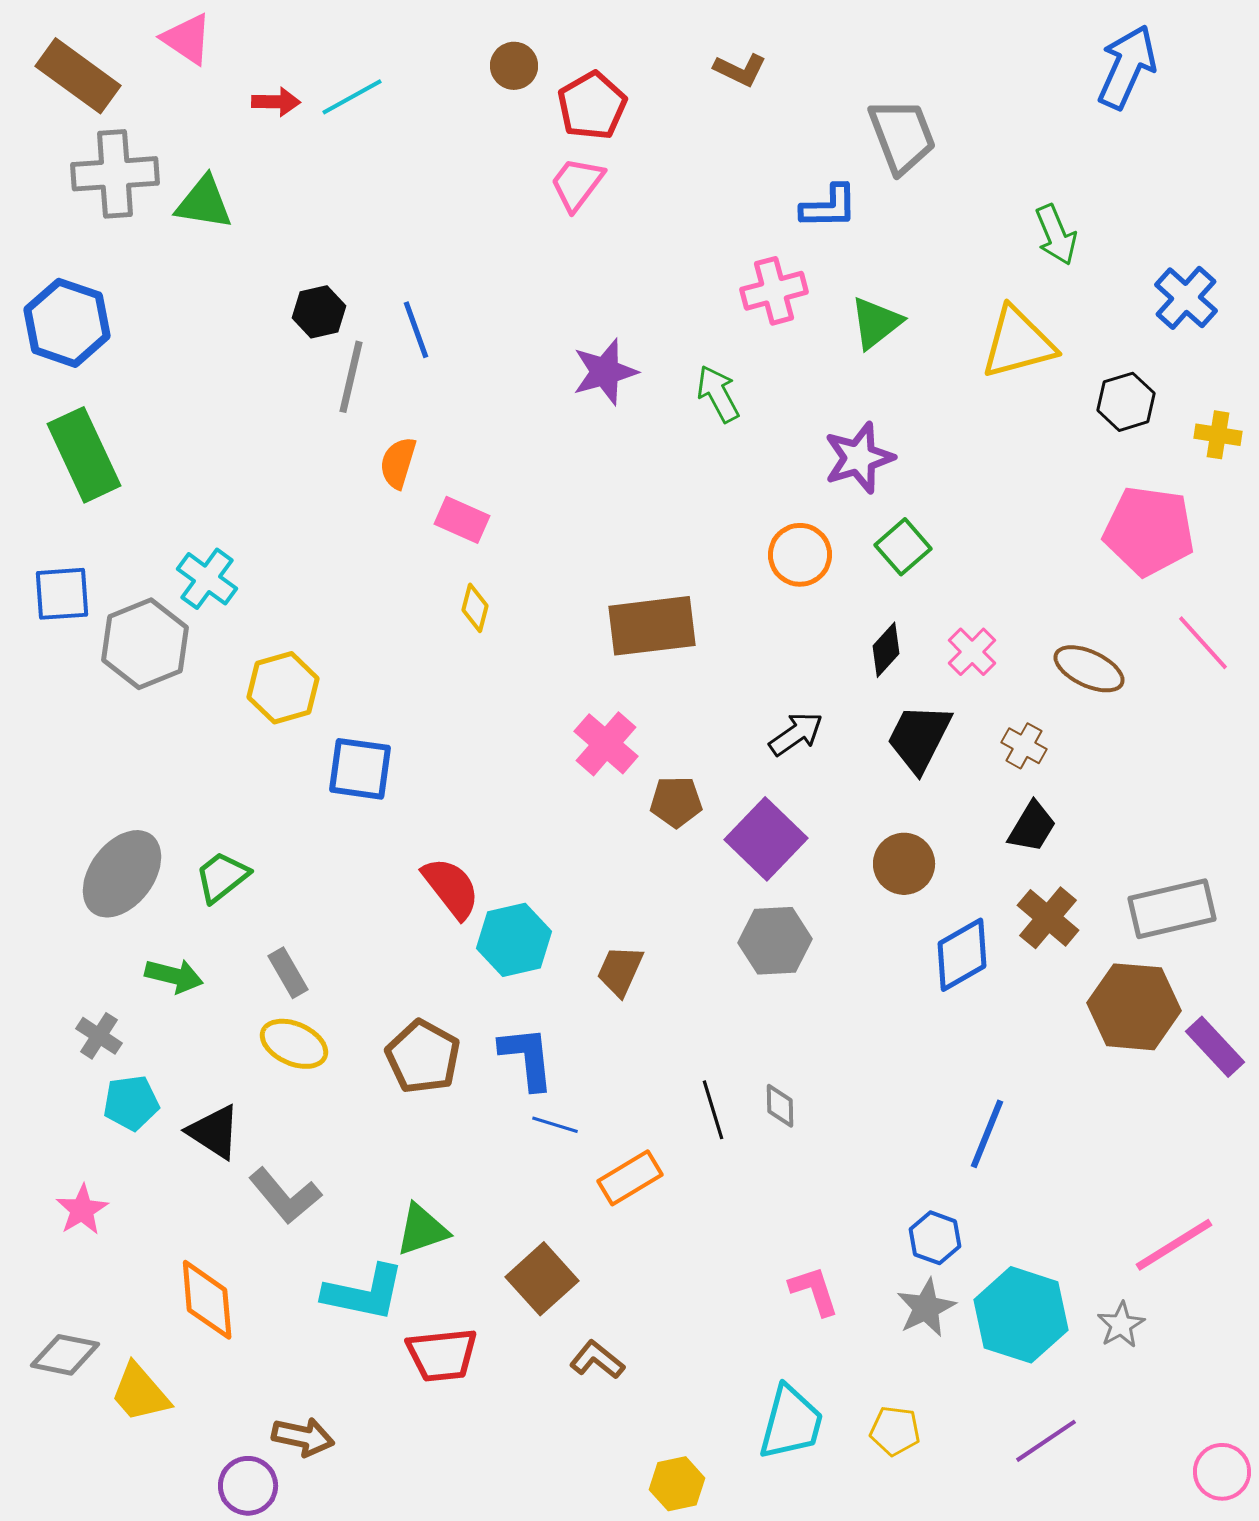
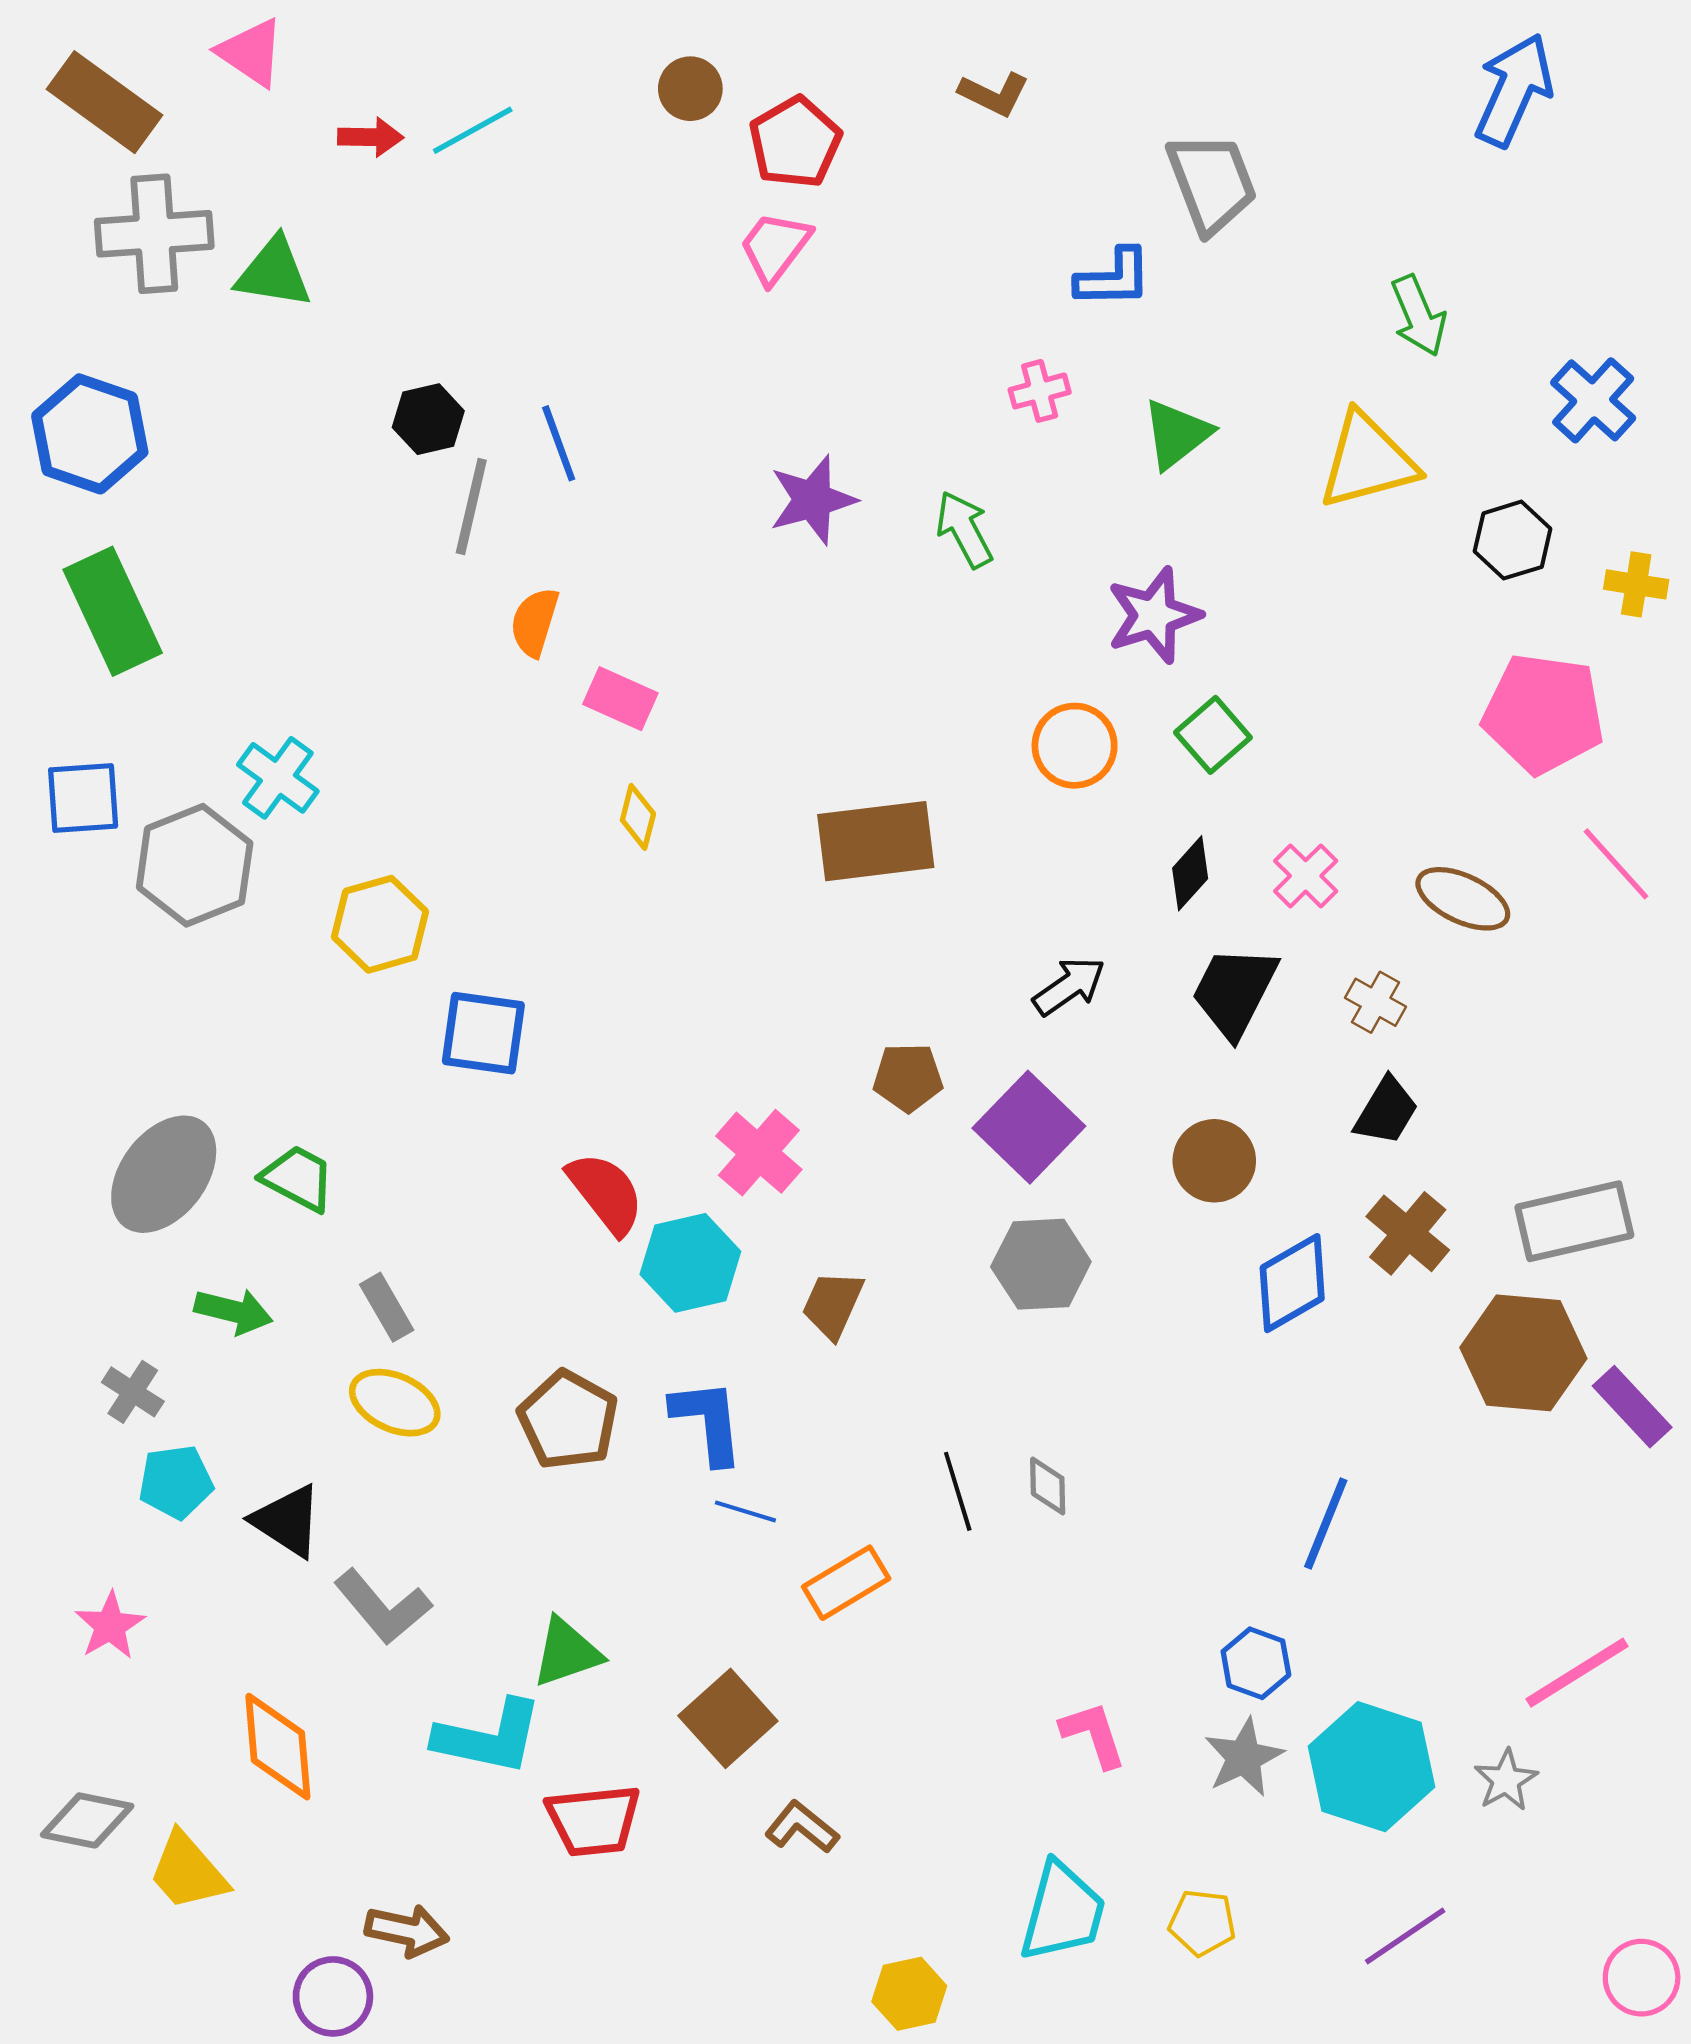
pink cross: (774, 291) -> (1040, 391), size x0.7
pink cross: (606, 744) -> (759, 1153), moved
green trapezoid: (222, 877) -> (298, 1178), turned 66

